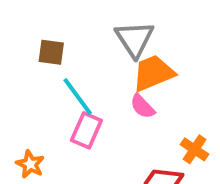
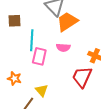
cyan line: (78, 97) -> (32, 40), turned 50
pink semicircle: (142, 106) -> (63, 48), moved, turned -32

